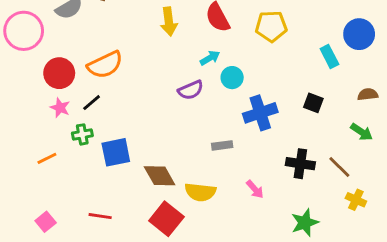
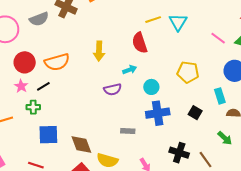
yellow arrow: (169, 22) -> (99, 51), moved
yellow pentagon: (271, 26) -> (188, 72), moved
cyan rectangle: (329, 56) -> (220, 96), moved
cyan circle: (232, 78) -> (151, 87), moved
blue square: (116, 152) -> (48, 135), moved

